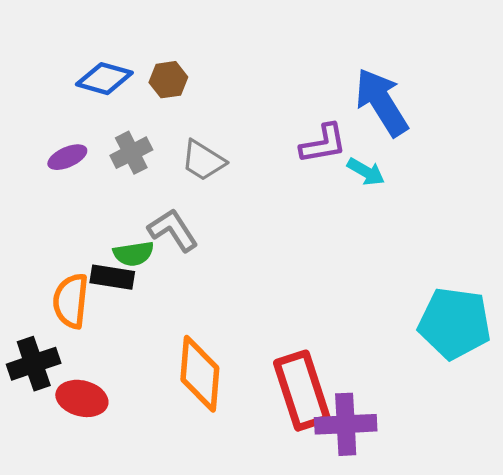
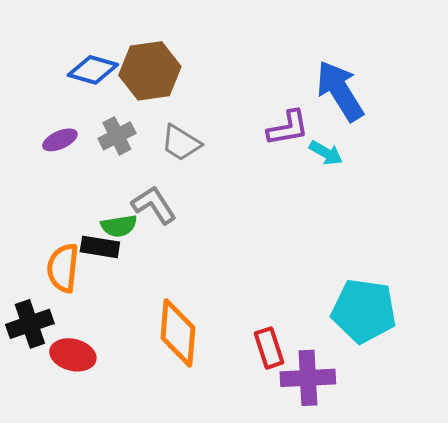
brown hexagon: (168, 80) -> (150, 71), size x1.8
cyan pentagon: (455, 323) -> (364, 311), moved
red rectangle: (302, 391) -> (269, 348), size x0.6

